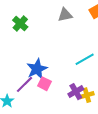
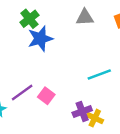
blue star: (37, 69) -> (40, 39), moved
yellow cross: (87, 95) -> (95, 118), turned 32

